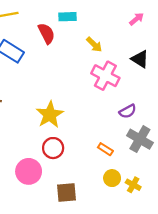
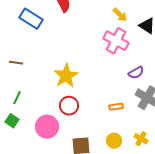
yellow arrow: (94, 45) -> (120, 15), moved
orange rectangle: (105, 149) -> (116, 107), turned -40
yellow circle: (112, 178) -> (114, 141), moved

